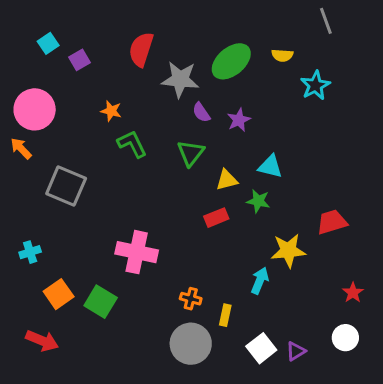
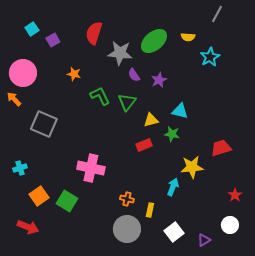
gray line: (326, 21) -> (217, 14), turned 48
green L-shape: (132, 144) -> (100, 96), moved
purple triangle: (296, 351) -> (204, 240), moved

